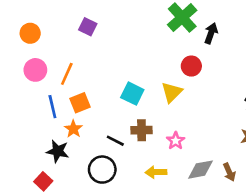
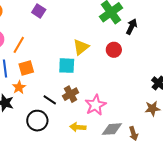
yellow triangle: (172, 92) -> (81, 47), moved
cyan square: (132, 94) -> (67, 66), turned -30
brown cross: (142, 130) -> (71, 94), turned -35
pink star: (176, 141) -> (95, 105), size x1.5

